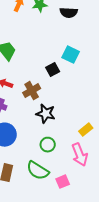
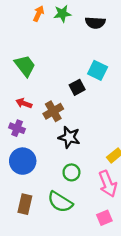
pink square: (63, 182) -> (104, 218), moved

